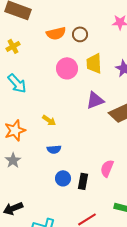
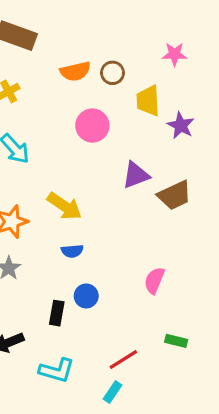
yellow trapezoid: (94, 63) -> (148, 101), moved
yellow arrow: (49, 120) -> (64, 206), size x1.6
black rectangle: (83, 181) -> (57, 313), moved

